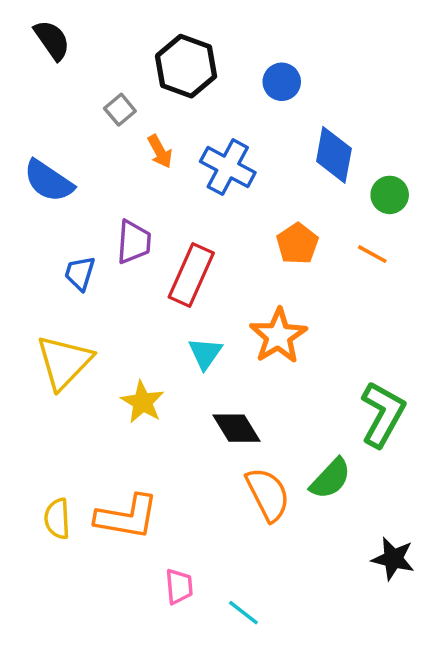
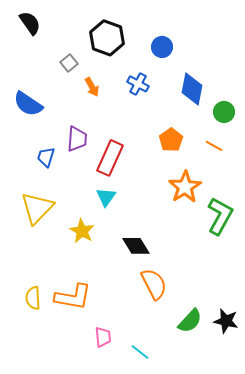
blue cross: (228, 167) -> (138, 84), moved, size x0.7
orange star: (278, 336) -> (185, 187), moved
cyan triangle: (205, 353) -> (106, 197), moved
green L-shape: (383, 414) -> (220, 216), moved
green semicircle: (330, 479) -> (190, 321), moved

